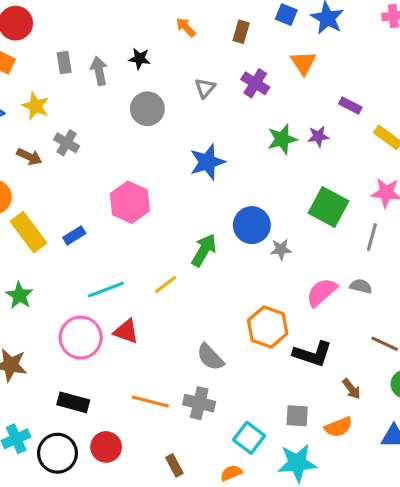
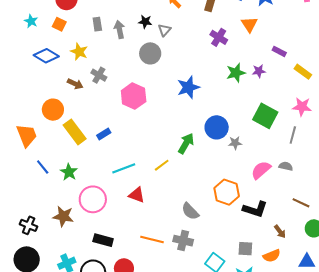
gray triangle: (205, 88) -> (164, 30), moved
pink hexagon: (130, 202) -> (134, 96), moved
pink circle: (81, 338) -> (93, 199), moved

